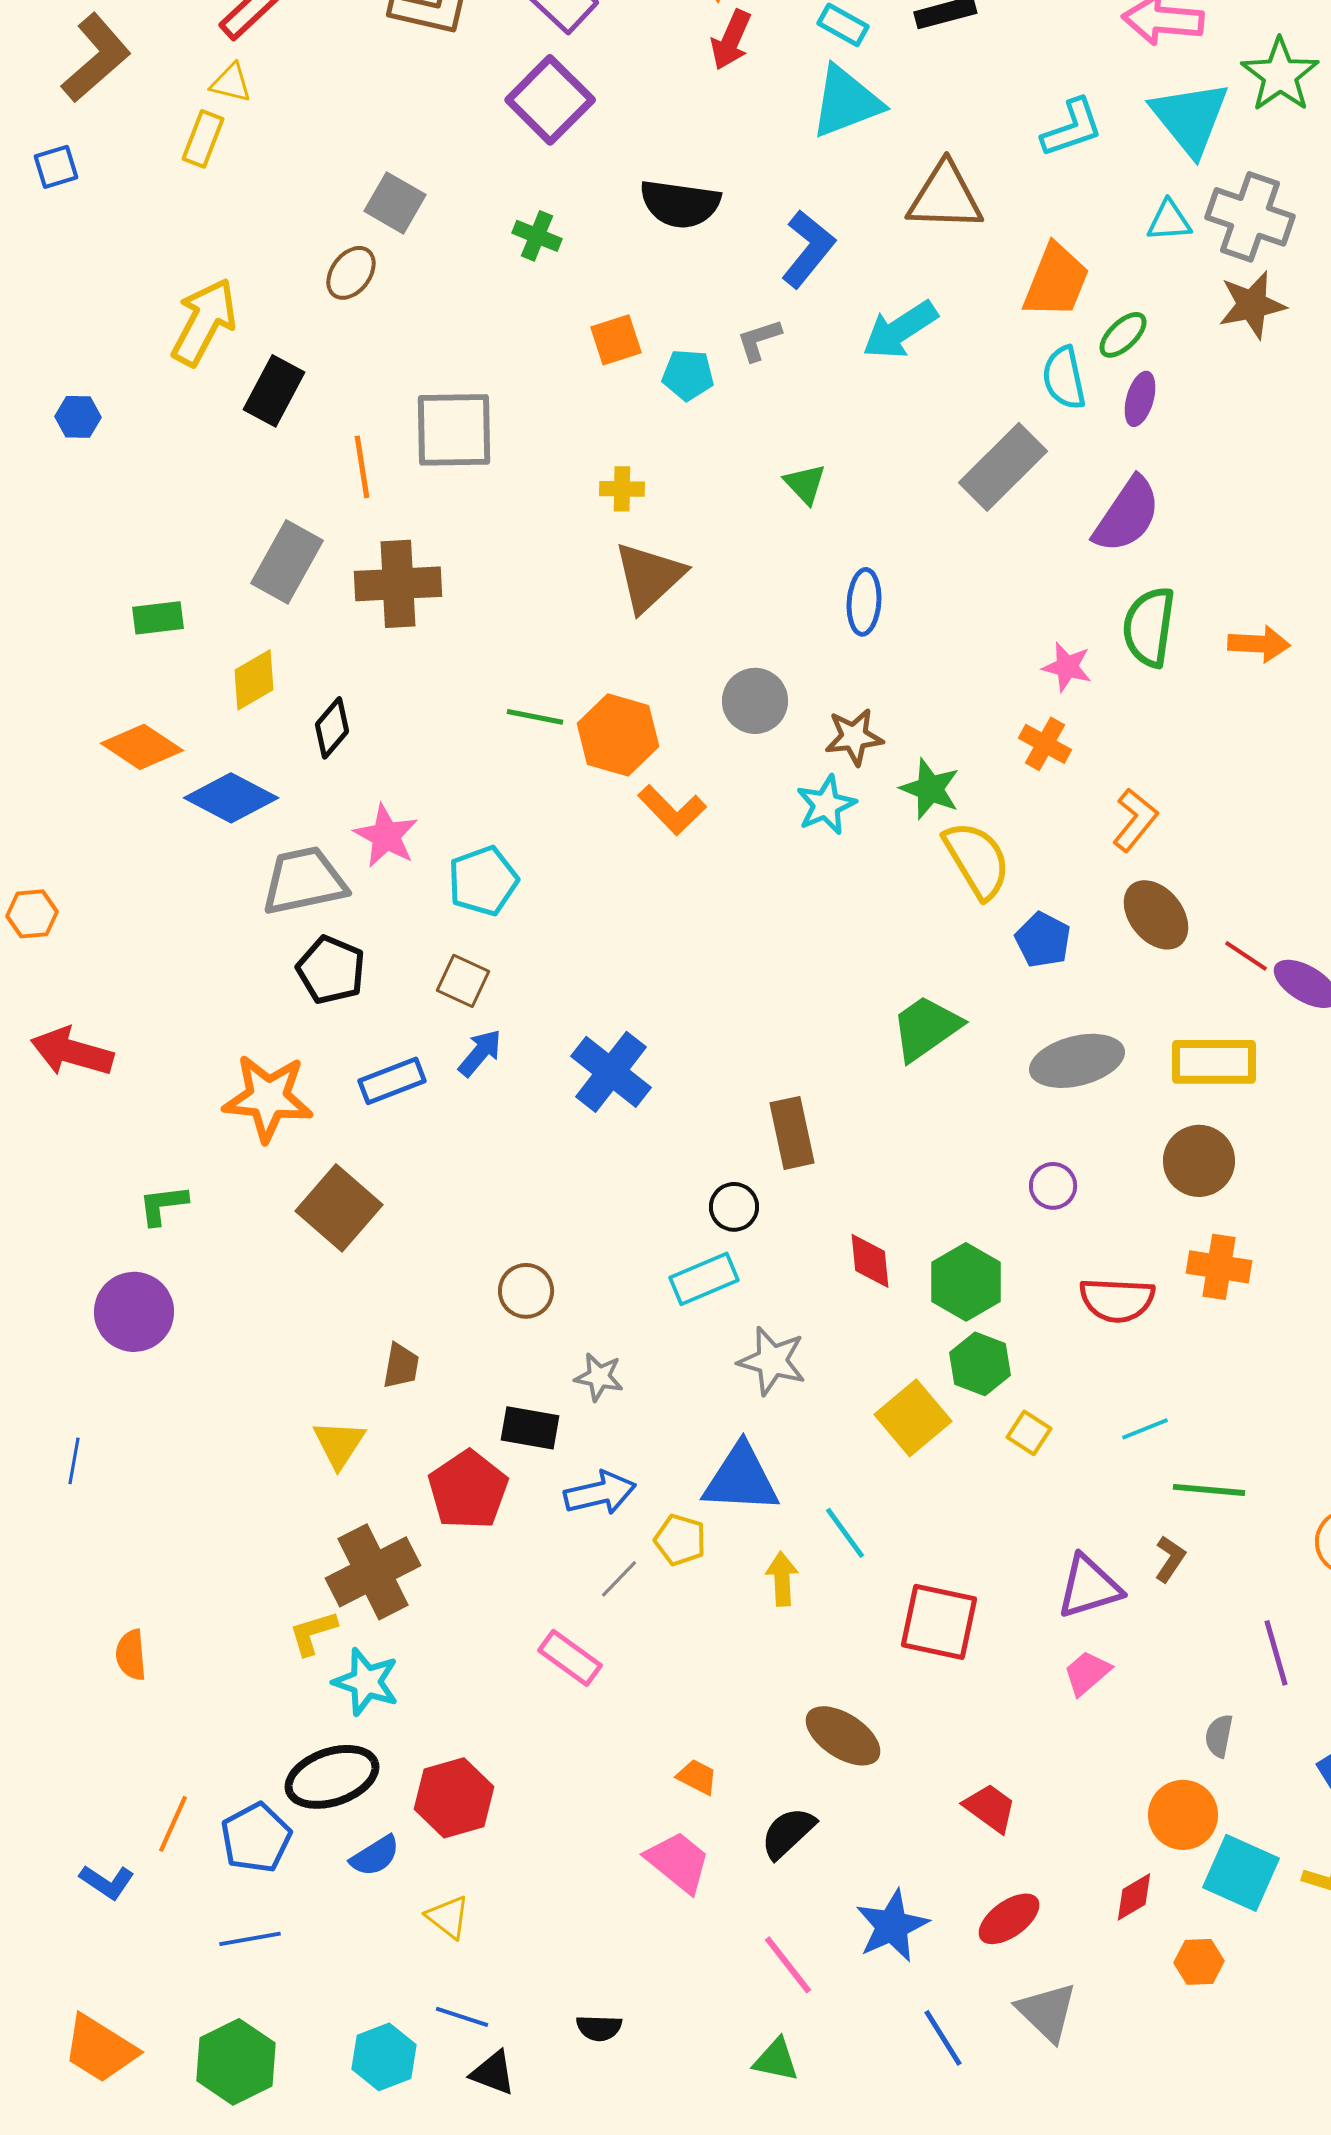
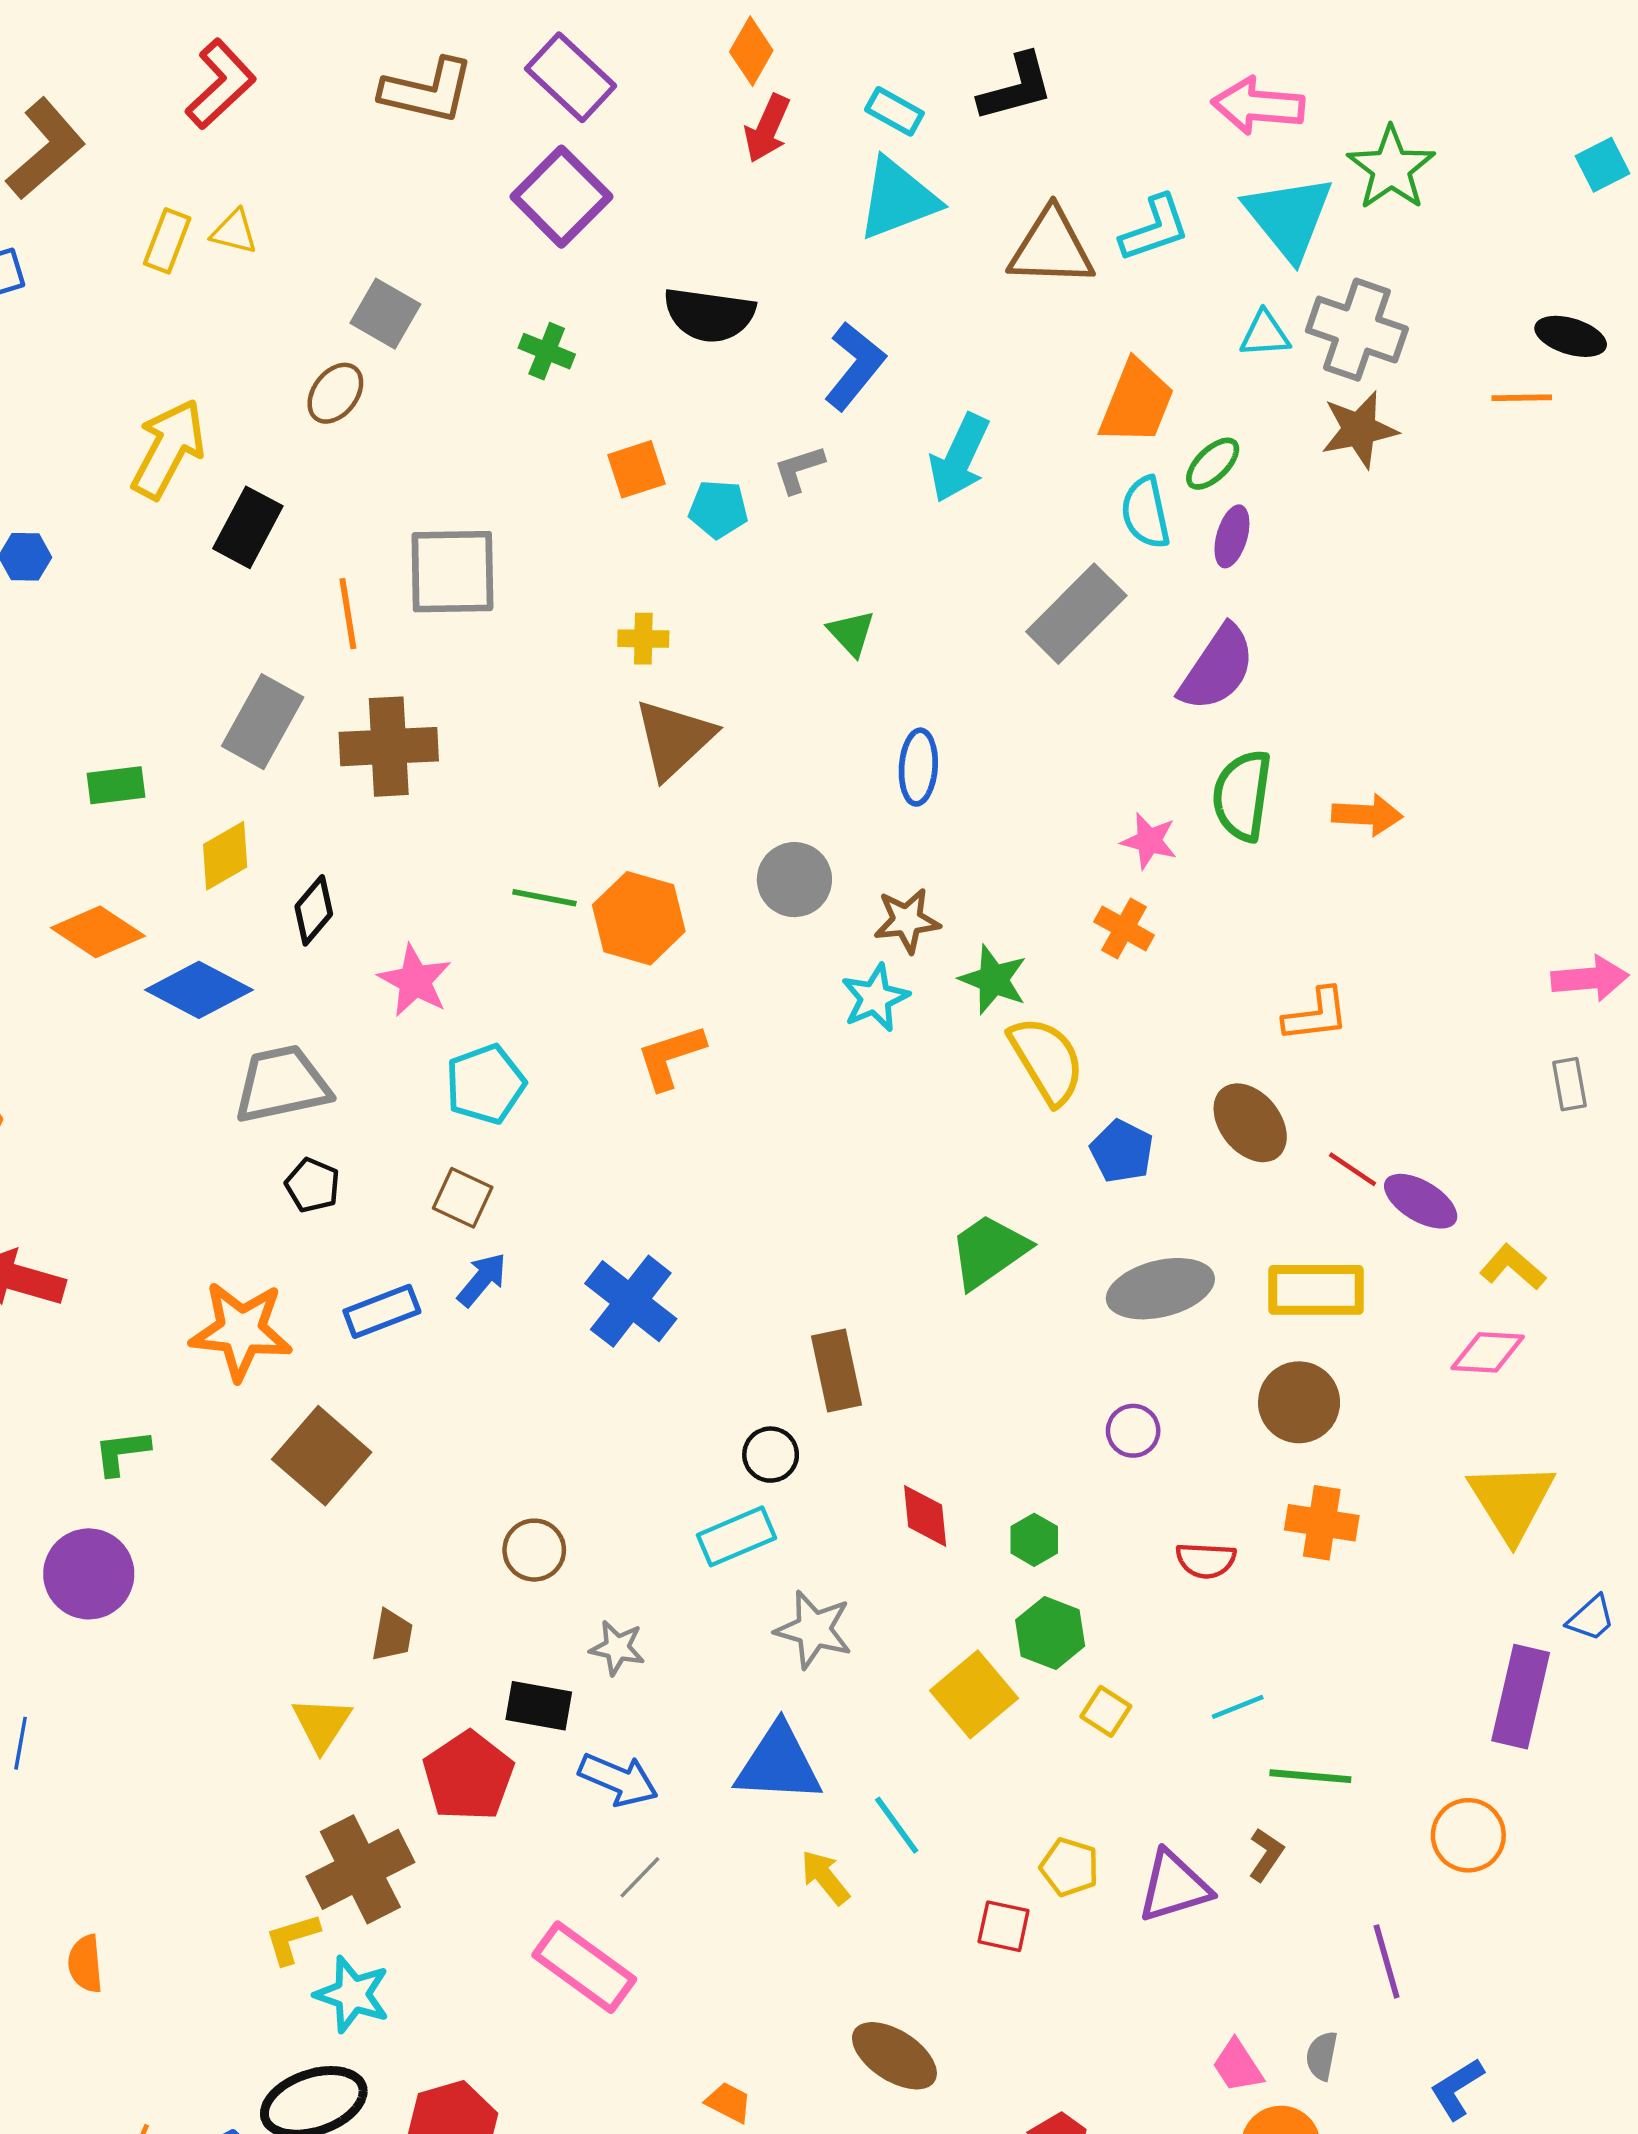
yellow triangle: (231, 83) -> (234, 232), moved
brown triangle: (945, 197) -> (1051, 248), moved
cyan arrow: (900, 330) -> (959, 458), turned -32
orange L-shape: (672, 810) -> (671, 1057), moved, turned 116
orange L-shape: (1135, 820) -> (1316, 1015), moved, turned 44
pink star: (386, 836) -> (415, 981), moved
black pentagon: (331, 970) -> (313, 1185), size x0.7
green hexagon: (966, 1282) -> (1034, 1540), size x0.6
red semicircle: (1117, 1300) -> (1206, 1560), size x0.7
blue arrow: (600, 1493) -> (618, 1780), turned 36
yellow pentagon: (680, 1540) -> (1069, 1867), moved
yellow arrow: (782, 1579) -> (825, 1877), turned -36
red square: (939, 1622) -> (1004, 1926), size x0.6
pink rectangle: (570, 1658) -> (584, 1967), size x1.4
pink trapezoid: (1087, 1673) -> (1238, 2066), moved, turned -82

